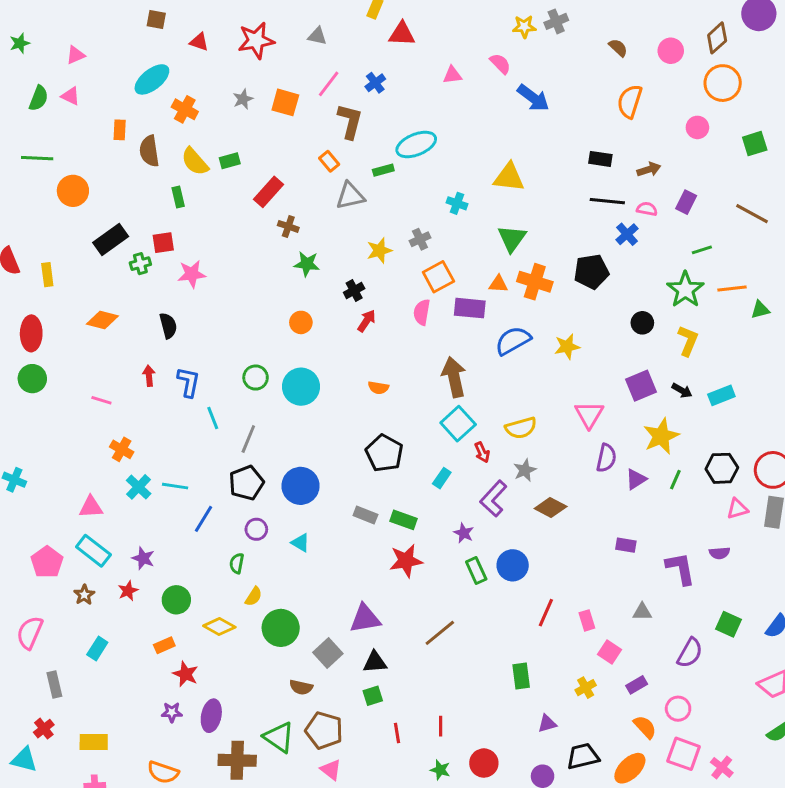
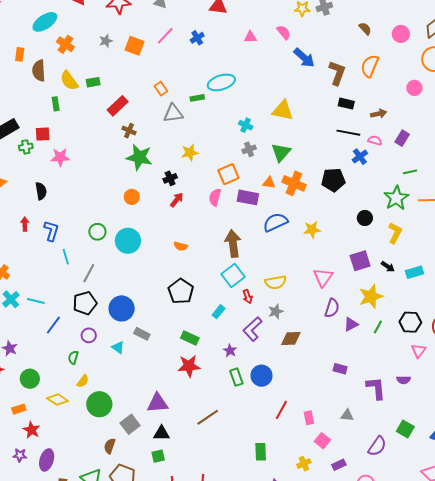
brown L-shape: (350, 121) -> (337, 73), moved
gray cross: (420, 239) -> (249, 149), moved
green star: (307, 264) -> (139, 157), size x1.5
brown diamond: (551, 507) -> (291, 338), turned -35
pink triangle: (737, 509) -> (418, 351), turned -42
gray rectangle: (365, 515) -> (142, 334), moved
brown semicircle: (301, 687) -> (110, 446), turned 91

